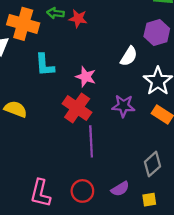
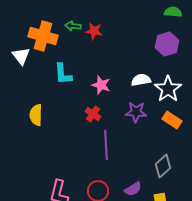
white semicircle: (129, 56) -> (141, 80), moved, turned -132
red cross: (77, 108) -> (93, 114), size x0.6
yellow semicircle: (16, 109) -> (36, 115), turned -110

